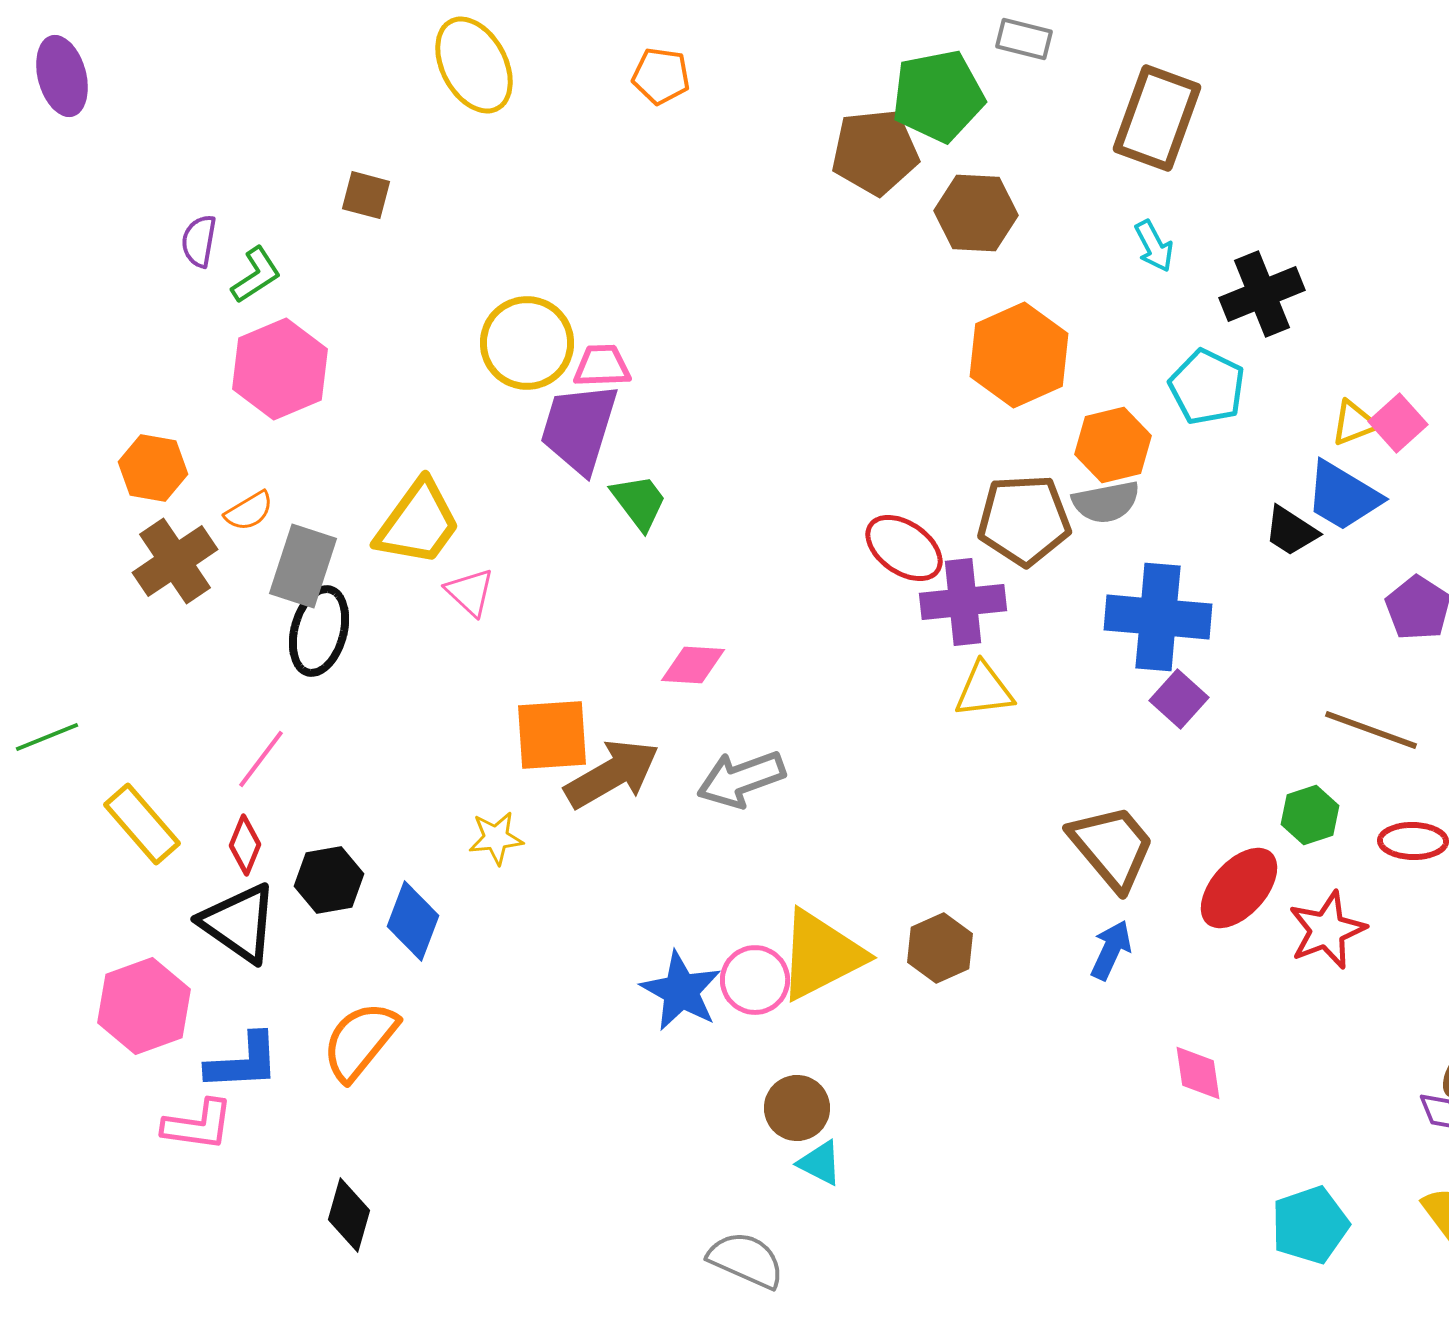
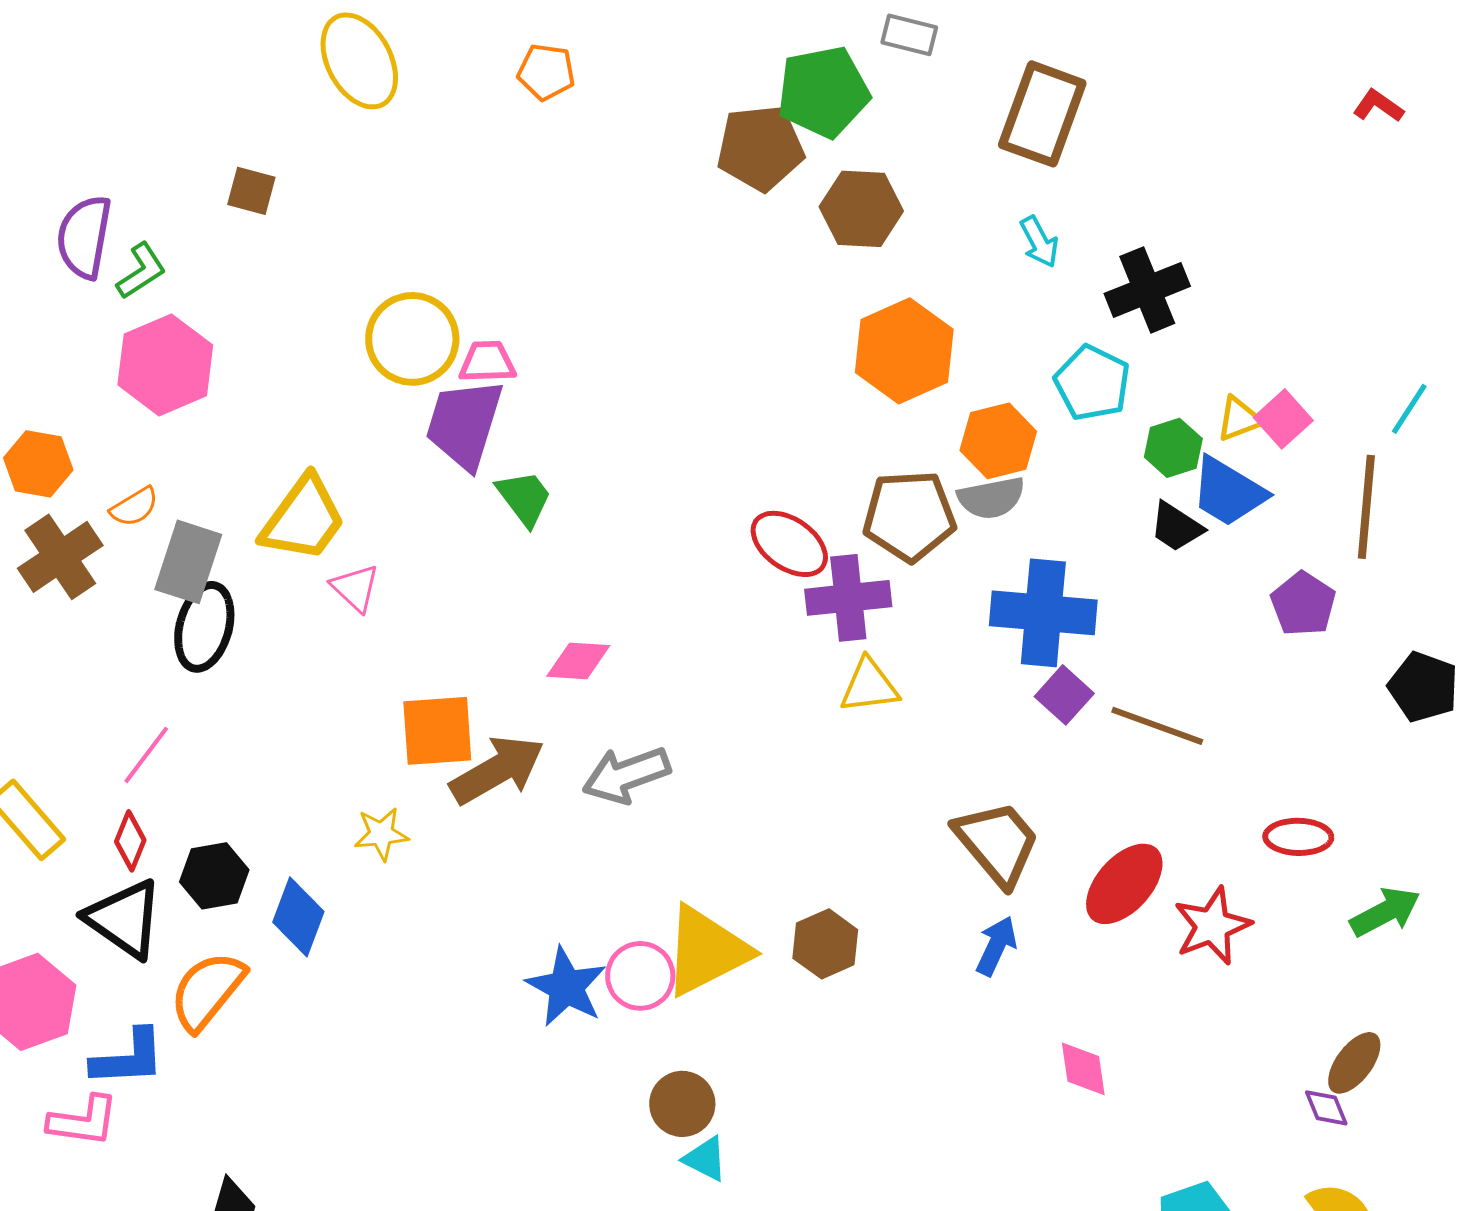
purple semicircle: (199, 241) -> (84, 237), size x1.6
brown line: (1371, 730) -> (1157, 726), moved
green hexagon: (1310, 815) -> (1173, 448), moved
orange semicircle: (360, 1041) -> (207, 991), moved

